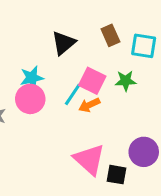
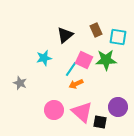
green star: (126, 81) -> (106, 60), size x1.5
pink circle: (30, 99) -> (54, 110), moved
orange arrow: (89, 105) -> (76, 84), moved

